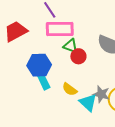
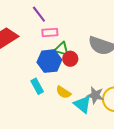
pink rectangle: (60, 29) -> (50, 33), size x0.6
blue hexagon: (39, 65) -> (49, 61), moved

